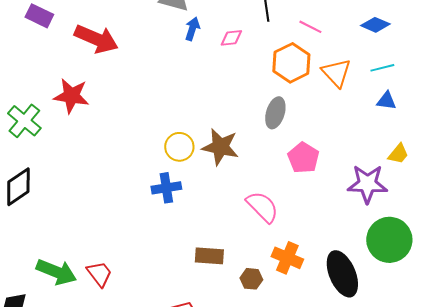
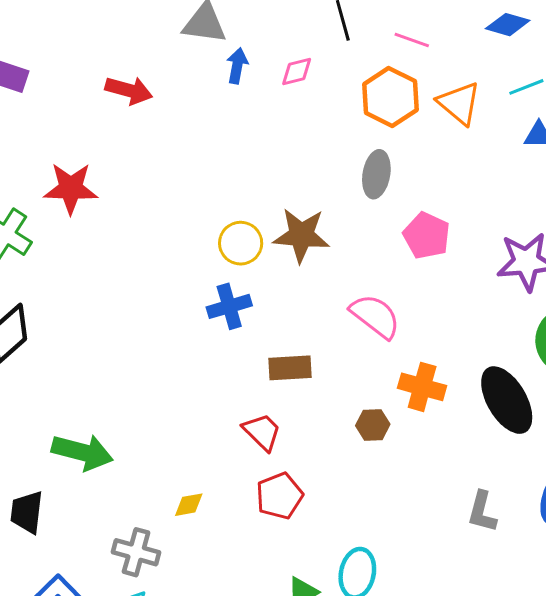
red arrow: (96, 39) -> (129, 90), moved, size x0.7
brown rectangle: (209, 256) -> (290, 368), moved
red trapezoid: (99, 274) -> (262, 432), moved

